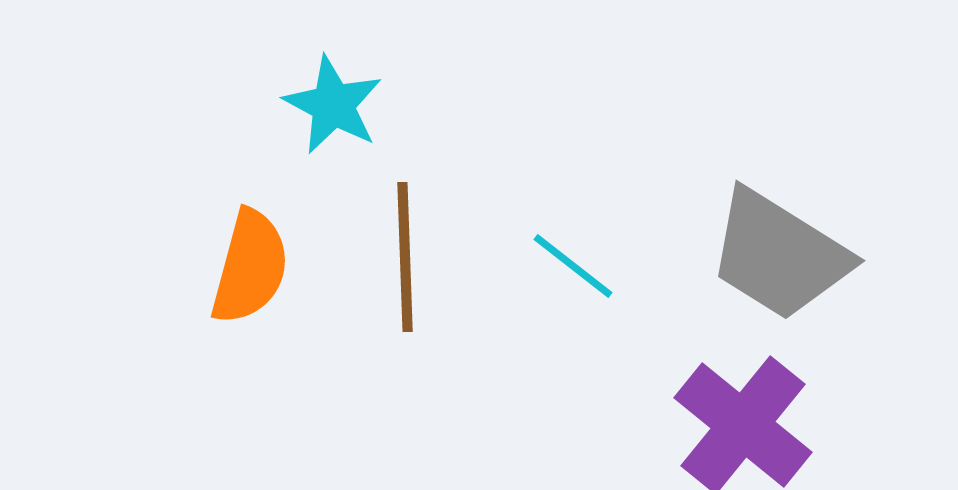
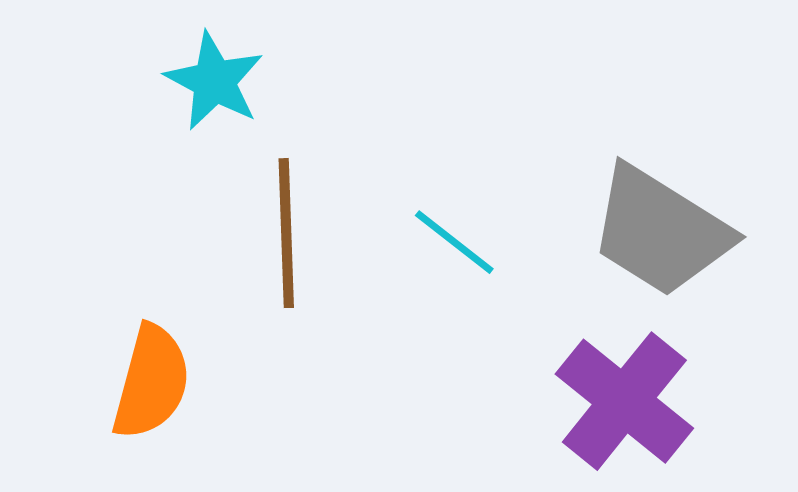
orange semicircle: (250, 267) -> (151, 382), moved

